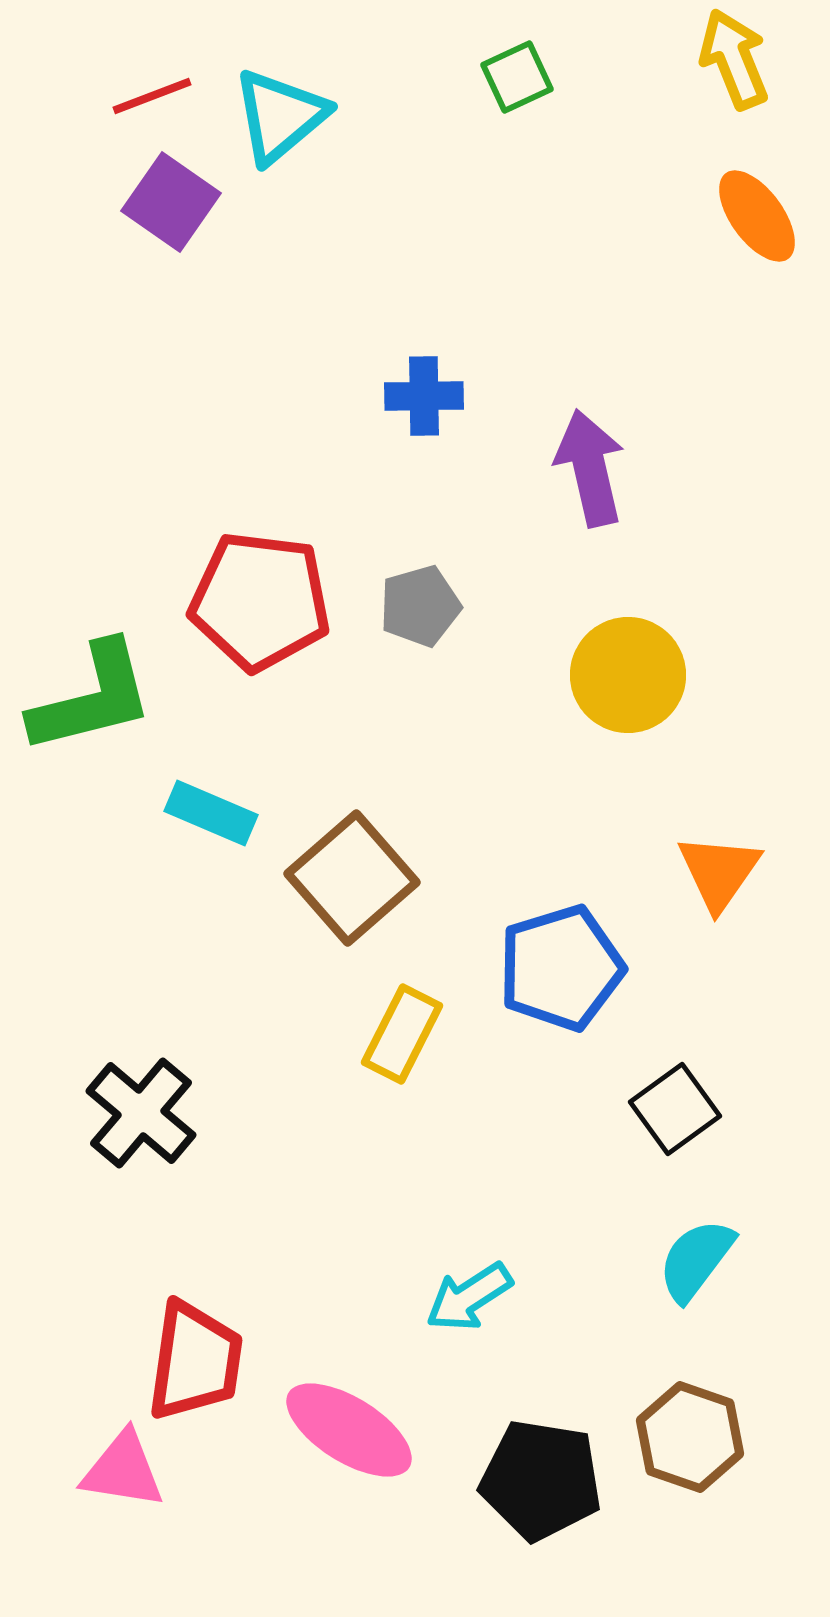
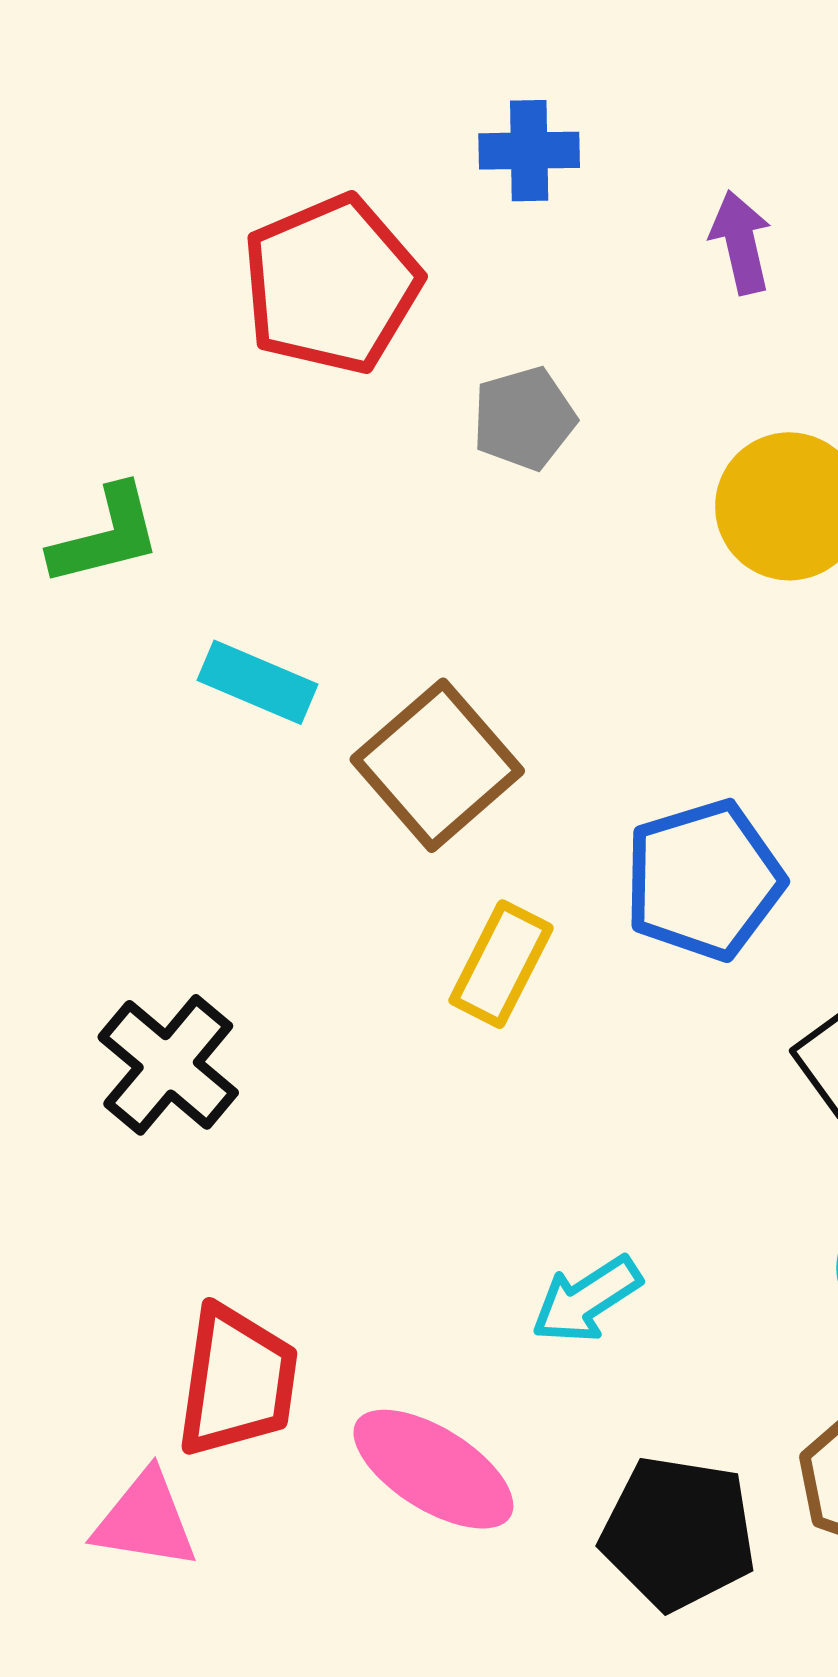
purple arrow: (590, 468) -> (741, 242), size x0.7
red pentagon: (260, 601) -> (331, 284), moved, turned -30
green L-shape: (92, 698) -> (106, 536), size x0.7

